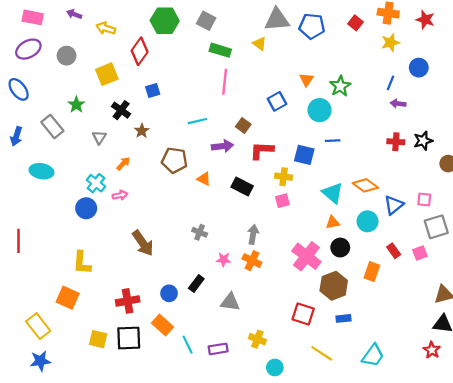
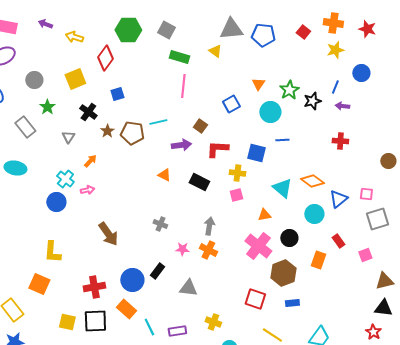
gray circle: (67, 56) -> (34, 80), moved
black star: (423, 141) -> (312, 101), moved
brown pentagon: (174, 160) -> (132, 133), moved
orange triangle: (333, 222) -> (264, 215), moved
pink square: (420, 253) -> (365, 255), moved
blue circle: (169, 293) -> (132, 280), size x1.5

